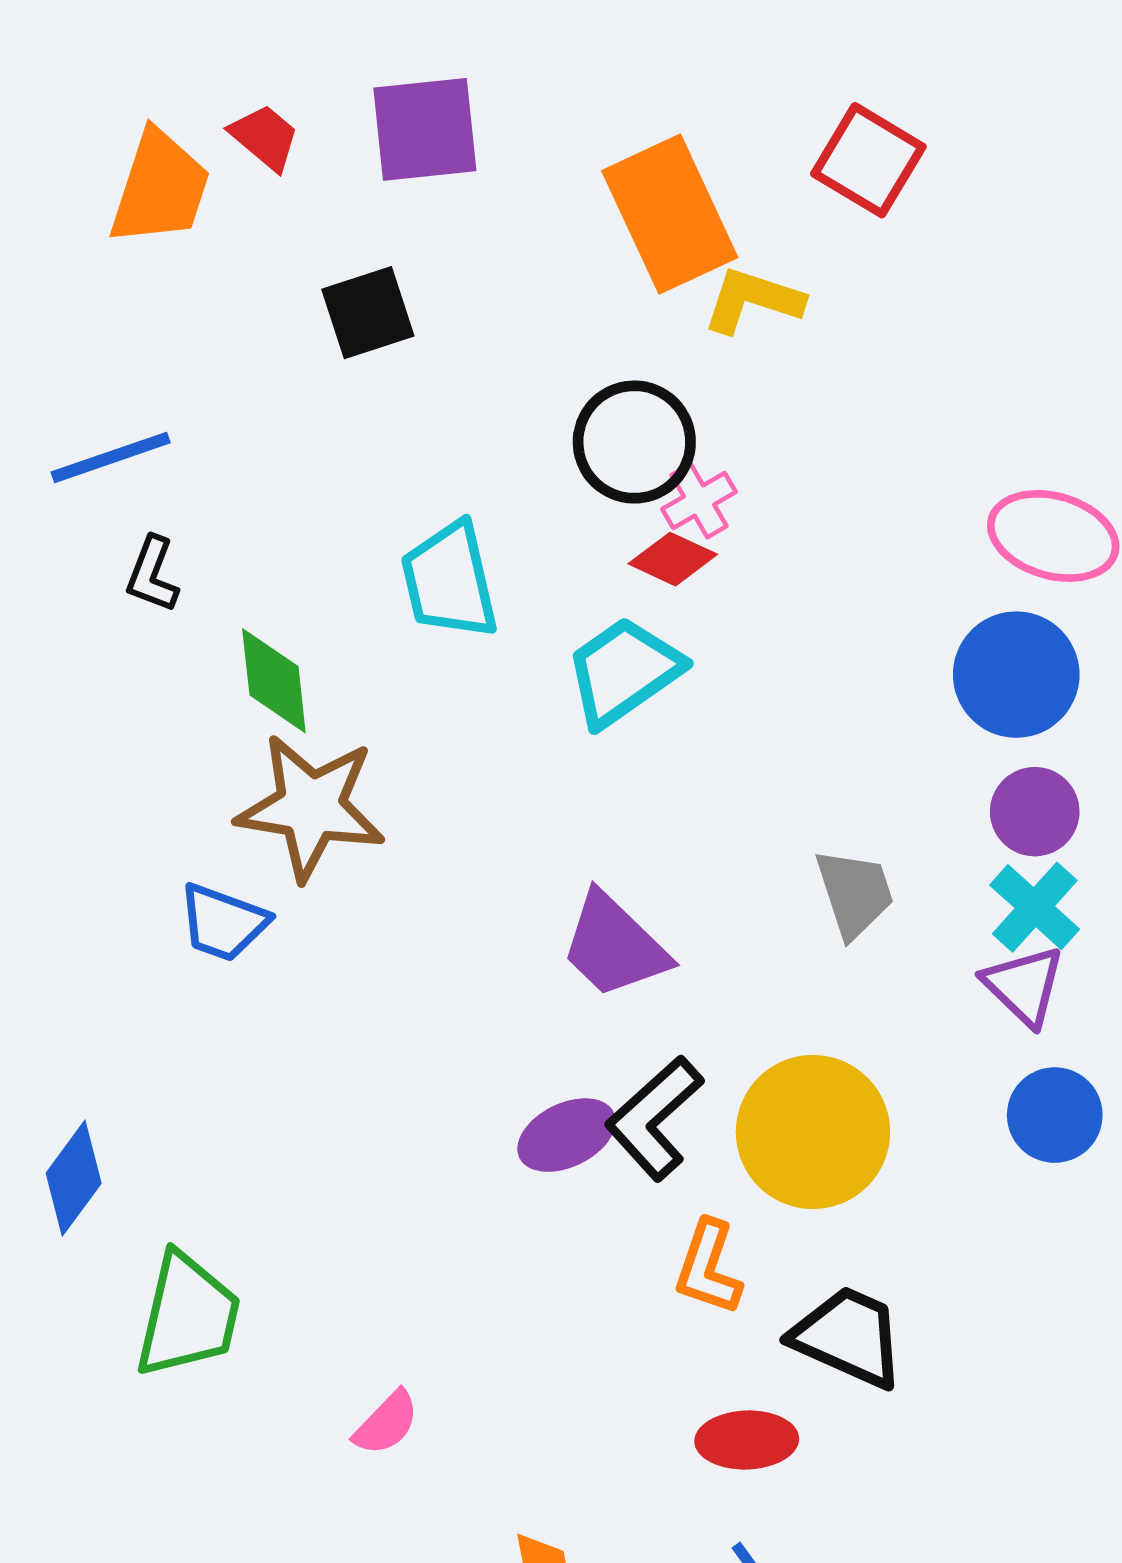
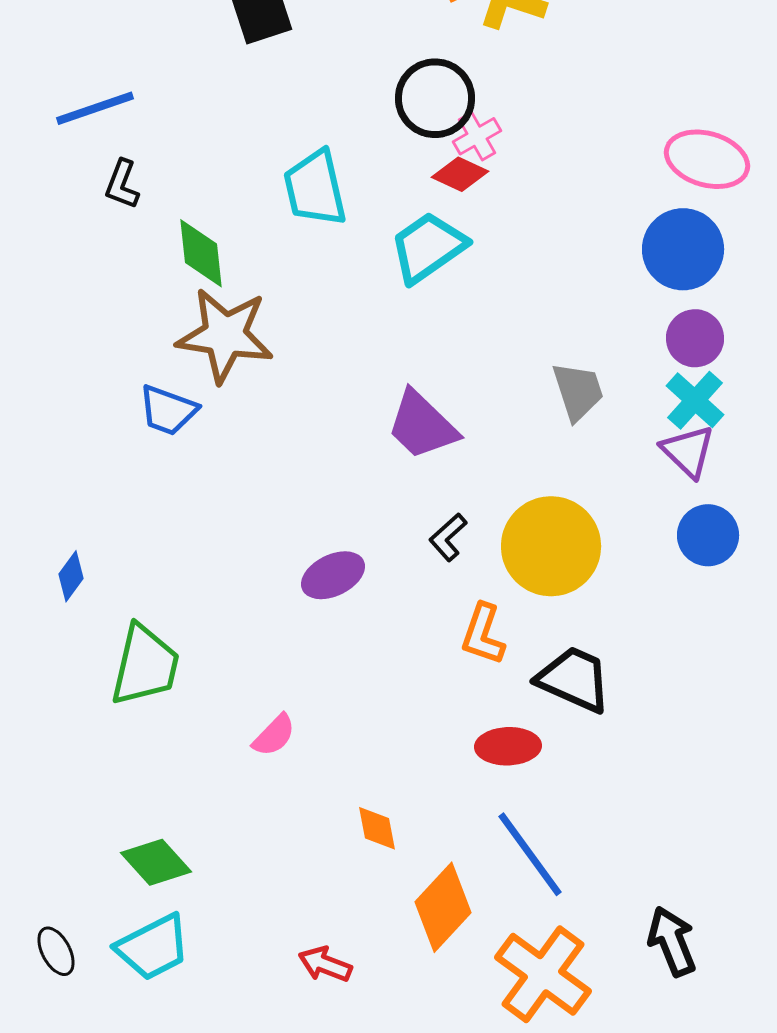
black L-shape: (654, 1118) -> (448, 537), size x0.6
purple ellipse: (567, 1135) -> (333, 575), moved
blue diamond: (74, 1178) -> (71, 576), size x0.7

